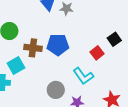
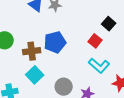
cyan square: (16, 65) -> (35, 75), moved
cyan L-shape: (83, 76) -> (99, 66), moved

